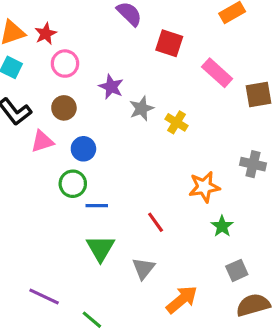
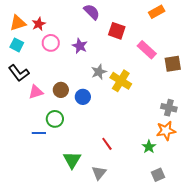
purple star: (111, 87) -> (80, 46), moved
brown circle: (64, 108) -> (61, 90), moved
yellow cross: (177, 122) -> (121, 81), size x1.5
blue circle: (83, 149) -> (83, 97), moved
orange star: (204, 187) -> (166, 131), moved
blue line: (97, 206) -> (39, 133), moved

